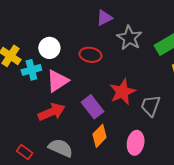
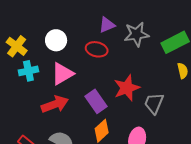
purple triangle: (104, 18) -> (107, 25), moved
gray star: (129, 38) -> (136, 34), turned 30
cyan cross: (31, 70) -> (28, 71), moved

